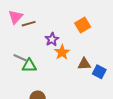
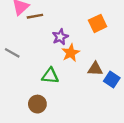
gray line: (20, 58) -> (12, 53), moved
green triangle: (29, 66) -> (50, 76), moved

